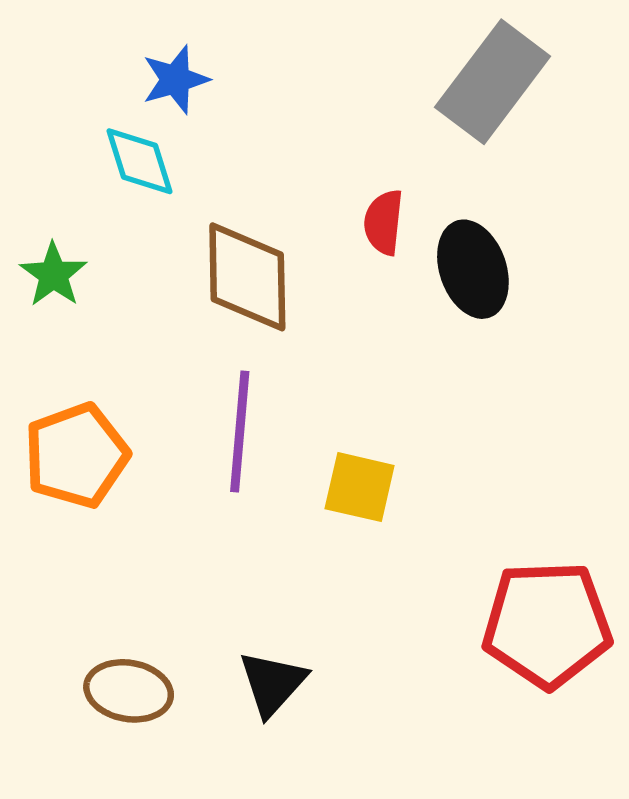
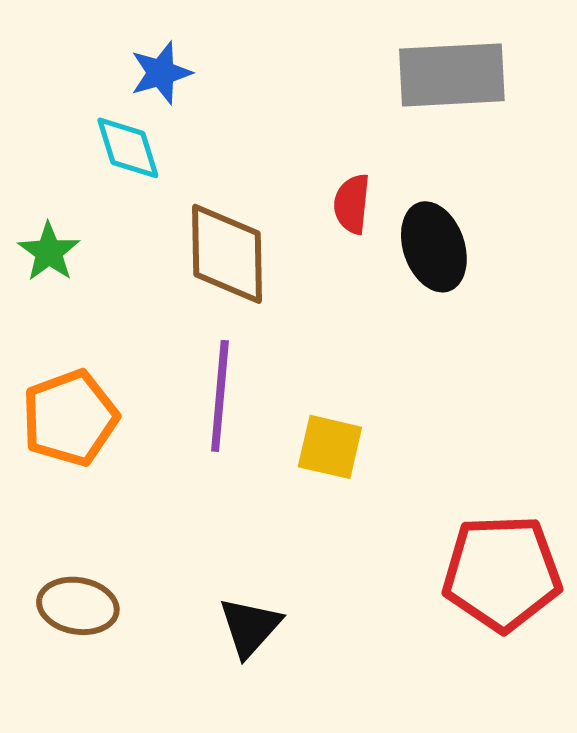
gray rectangle: (493, 82) -> (452, 75), turned 50
brown ellipse: (129, 691) -> (78, 606), moved

